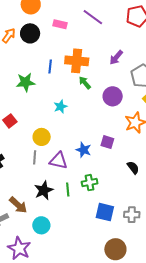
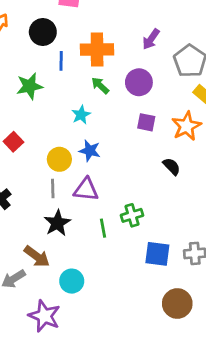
black circle: (30, 33) -> (43, 32), moved
green arrow: (85, 83) -> (100, 85), moved
purple circle: (113, 96) -> (139, 82), moved
purple square: (107, 142) -> (146, 122), moved
blue star: (84, 150) -> (90, 151), moved
black semicircle: (133, 168) -> (172, 166), moved
black star: (44, 190) -> (57, 223), moved

